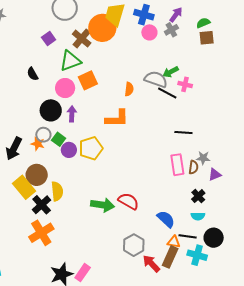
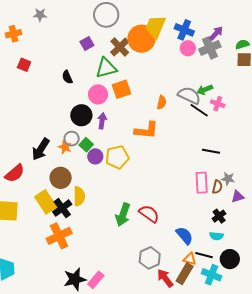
gray cross: (171, 30) -> (210, 48), size x1.5
yellow rectangle: (24, 187) -> (46, 202), moved
green arrow: (103, 205) -> (123, 215), turned 95

